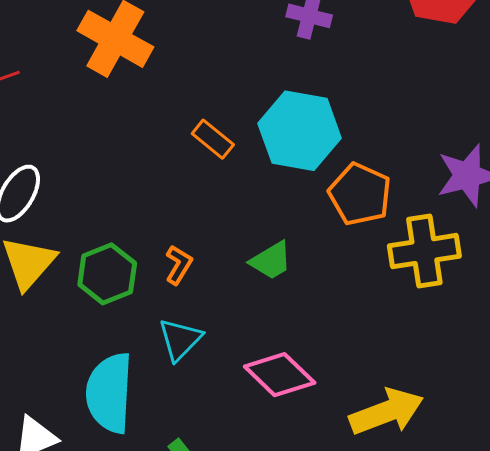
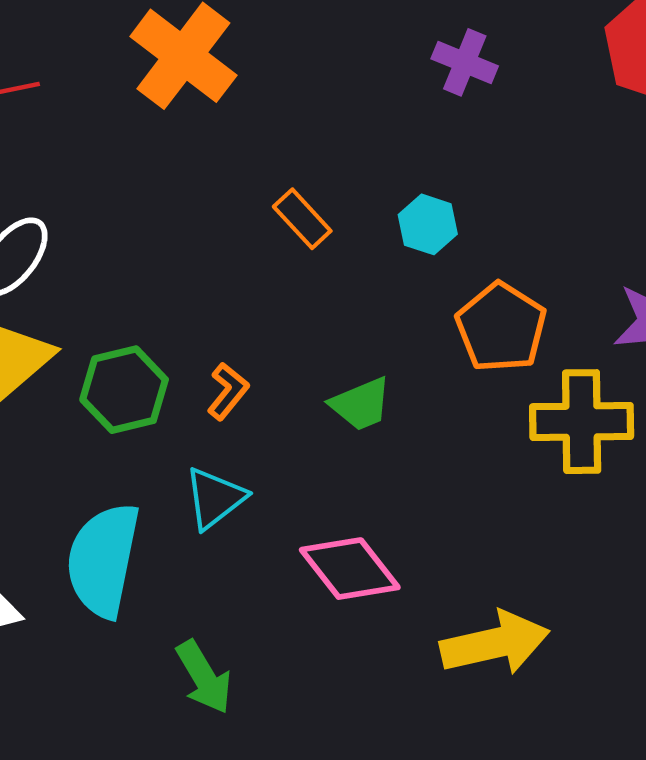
cyan hexagon: (300, 131) -> (428, 224), size x0.5

